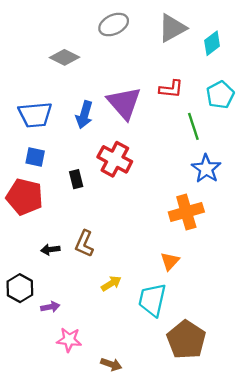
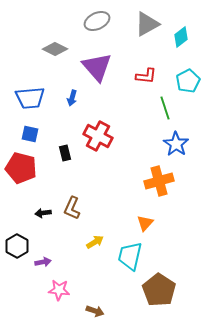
purple triangle: (124, 103) -> (97, 67), moved
blue arrow: (84, 115) -> (72, 98), size x0.7

